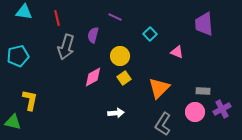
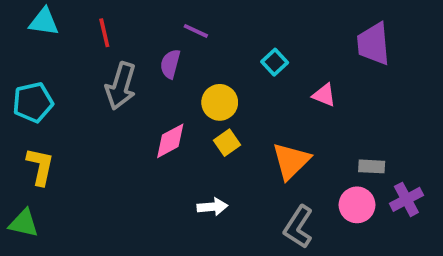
purple line: (115, 17) -> (196, 31), moved
yellow L-shape: (30, 100) -> (40, 166), moved

